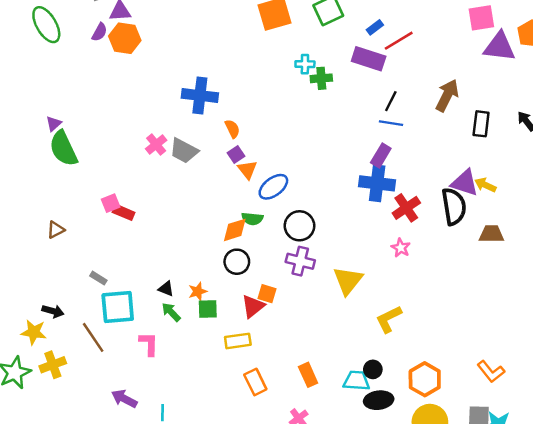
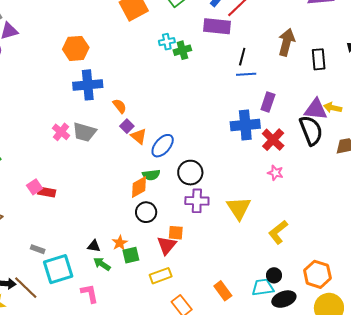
orange hexagon: (125, 38) -> (76, 48), moved
purple rectangle: (381, 155) -> (268, 102), moved
brown line: (93, 337) -> (26, 288), moved

